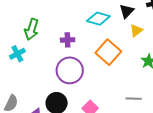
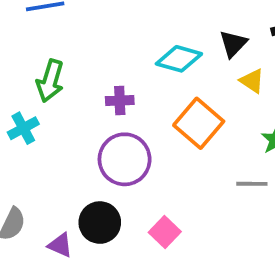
yellow triangle: (136, 30) -> (252, 81), turned -48
gray line: (134, 99) -> (252, 184), moved

